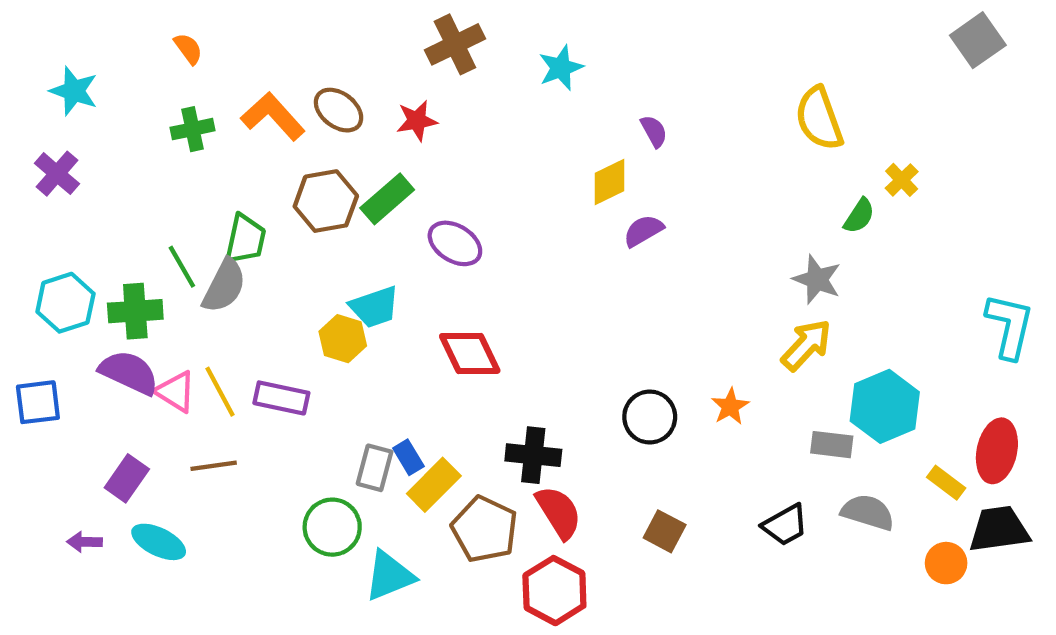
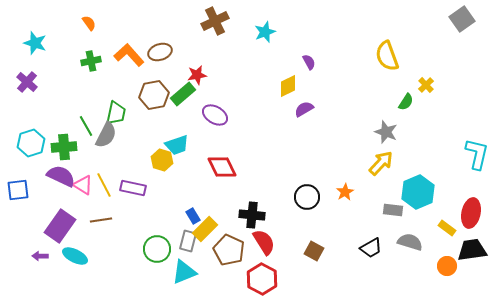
brown ellipse: (339, 110) -> (160, 52), turned -55
red star: (417, 121) -> (197, 75), moved
gray rectangle: (375, 468) -> (188, 241), moved
purple rectangle: (127, 478) -> (60, 226), size x1.5

